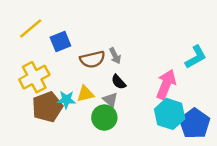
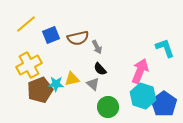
cyan L-shape: (196, 57) -> (165, 48), turned -80
brown semicircle: (92, 59) -> (78, 38), moved
green circle: (104, 118) -> (108, 107), moved

